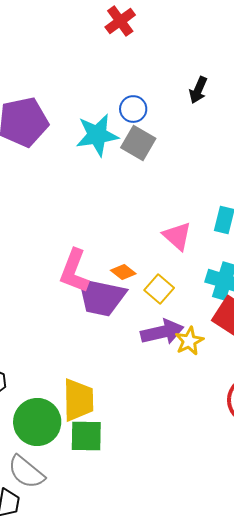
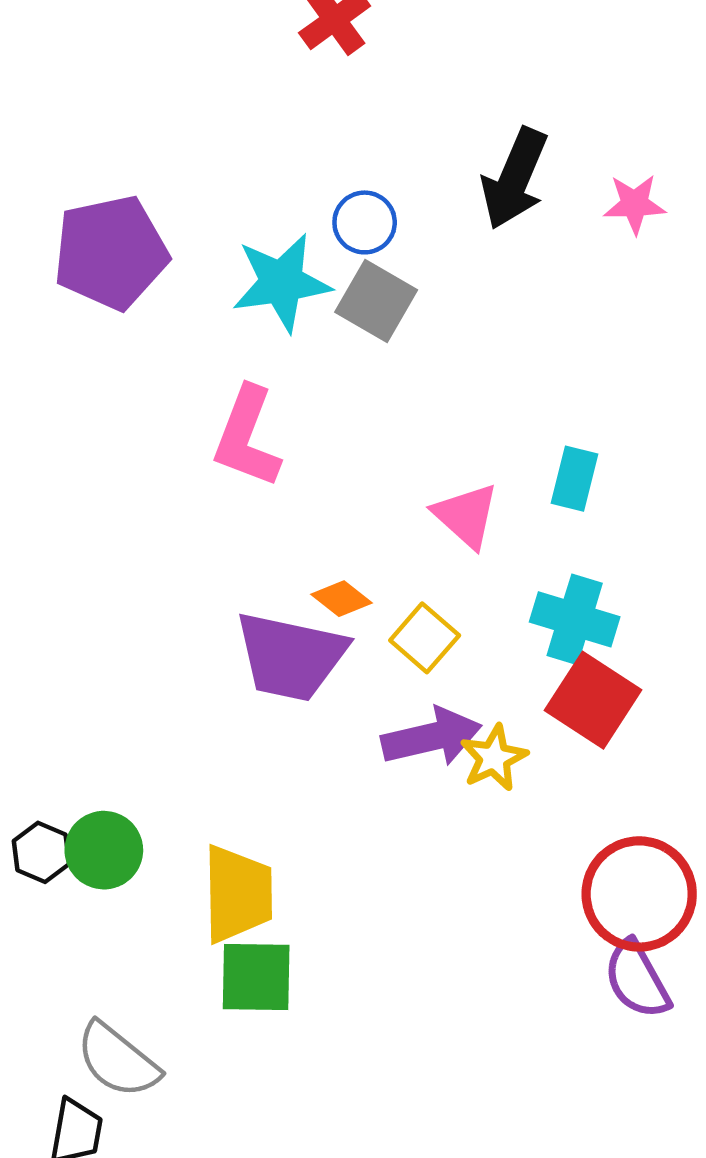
black arrow: (198, 90) -> (515, 179), size x1.6
pink L-shape: (74, 271) -> (247, 437), moved
green circle: (37, 422) -> (104, 850), moved, size x0.7

